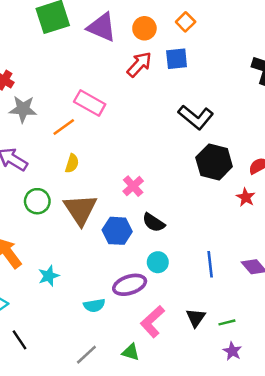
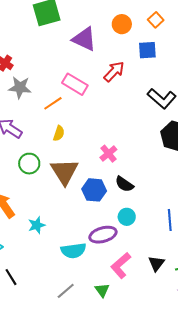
purple triangle: (102, 27) -> (84, 39), moved
red arrow: (139, 64) -> (114, 72), moved
cyan semicircle: (94, 305) -> (73, 251), size x1.4
green triangle: (131, 352) -> (102, 290), turned 35

